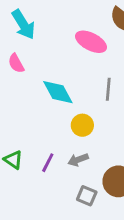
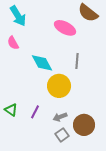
yellow circle: (82, 125) -> (59, 86), size x1.5
gray arrow: (78, 160) -> (60, 117), moved
gray square: (87, 196) -> (62, 135), turned 32

